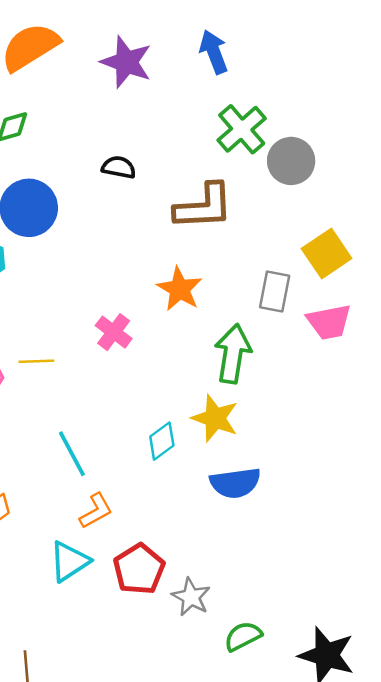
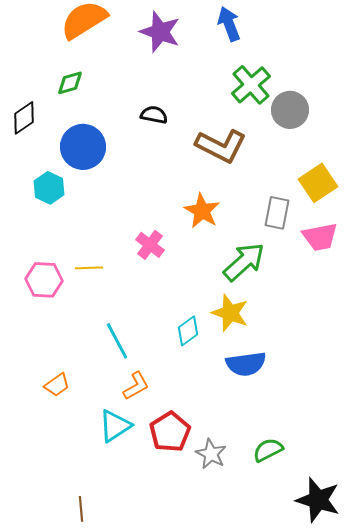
brown L-shape: (204, 207) -> (221, 146), turned 30
green arrow: (233, 354) -> (244, 262), turned 39
green semicircle: (243, 636) -> (268, 450), moved

